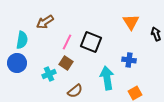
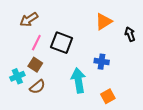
brown arrow: (45, 22) -> (29, 19), moved
orange triangle: (131, 22) -> (104, 22), turned 30
brown semicircle: (75, 91) -> (37, 87), moved

